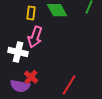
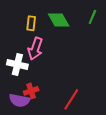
red cross: (31, 77) -> (31, 91), turned 32

